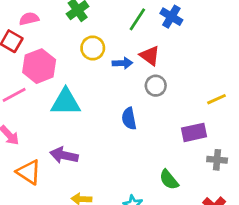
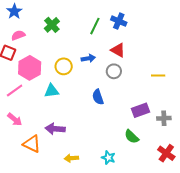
yellow circle: (93, 48) -> (64, 66), moved
red triangle: (150, 56) -> (118, 50), moved
yellow line: (216, 99) -> (158, 75), turned 32
cyan triangle: (66, 102) -> (52, 91), size x0.7
purple rectangle: (194, 132) -> (140, 110), moved

